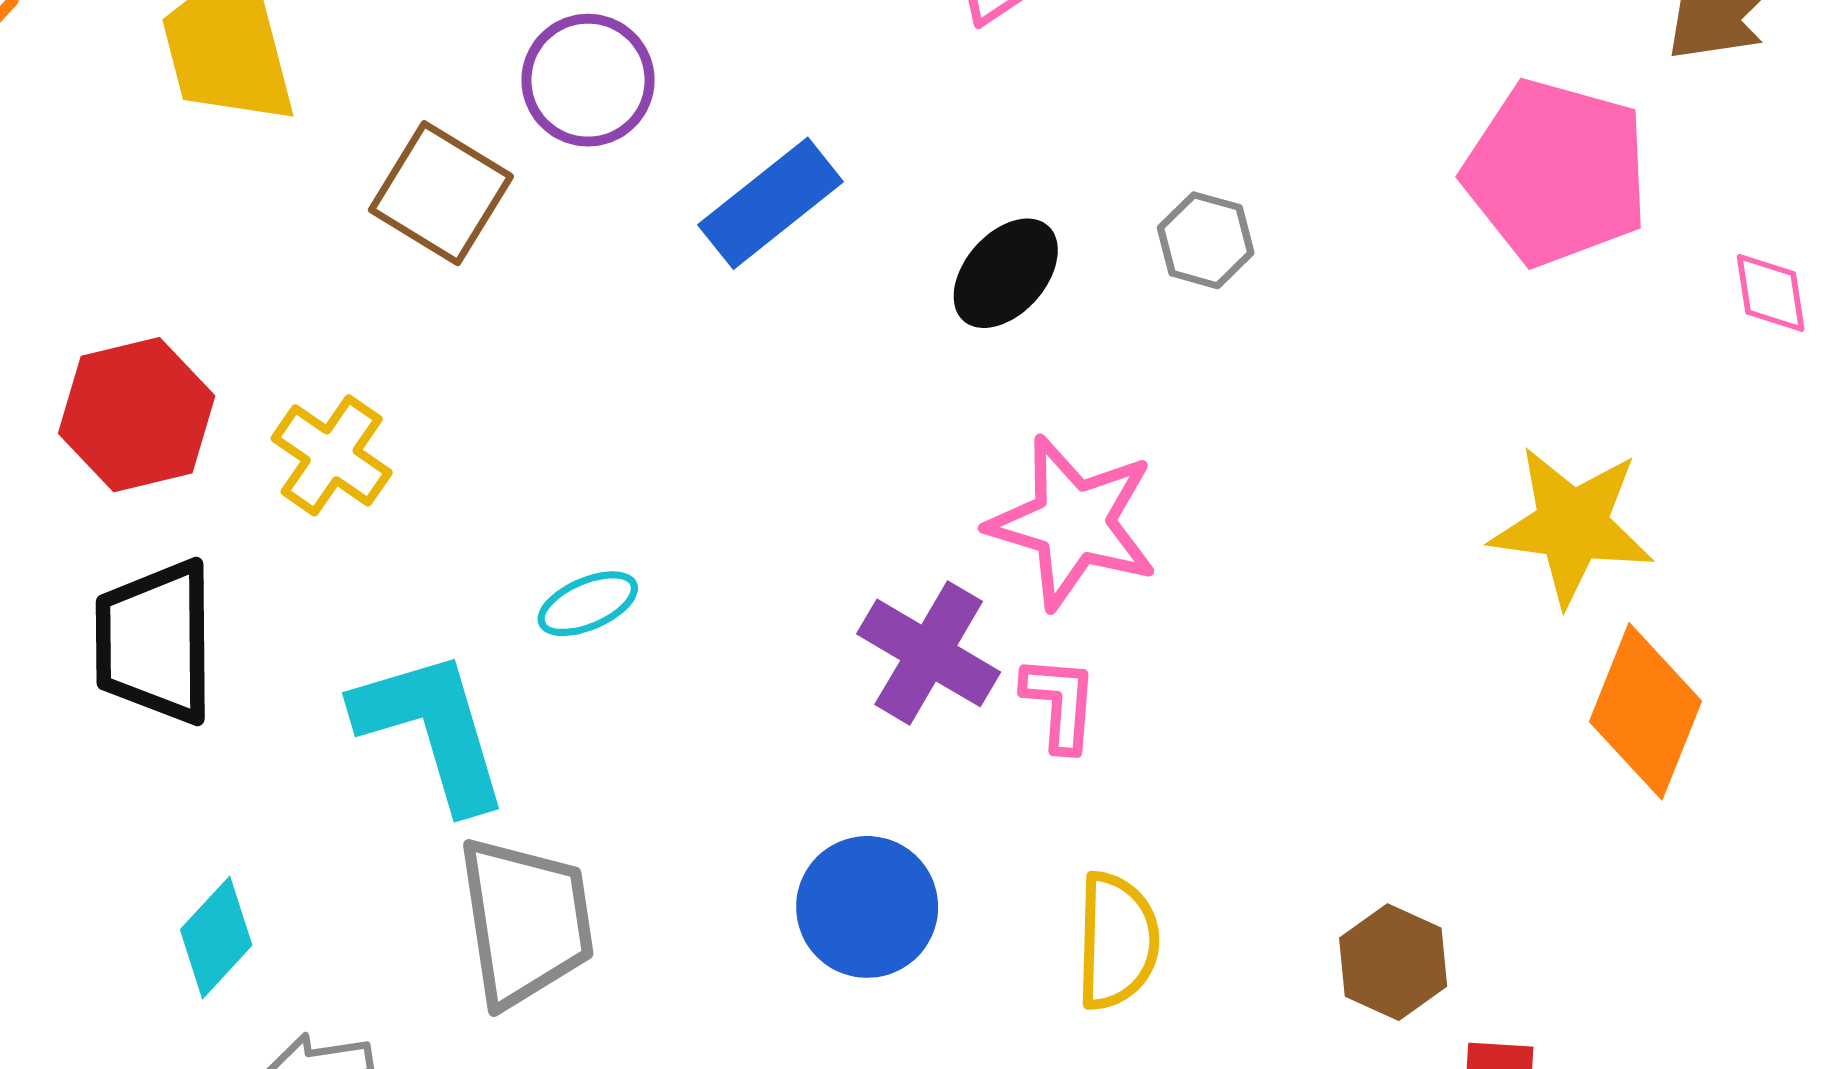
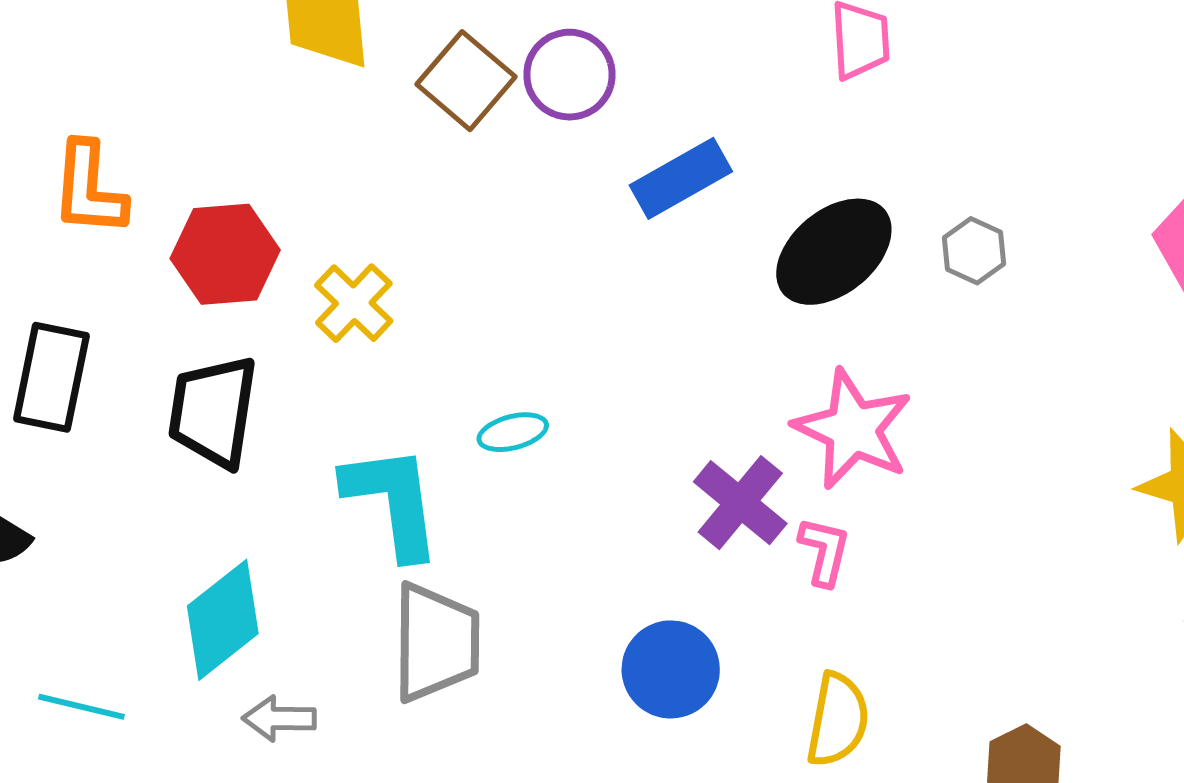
brown square: (441, 193) -> (466, 81), moved
black ellipse: (1006, 273) -> (834, 252), size x1.5
cyan diamond: (216, 937) -> (223, 620), size x1.5

